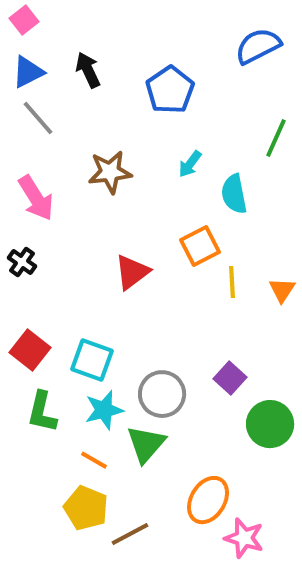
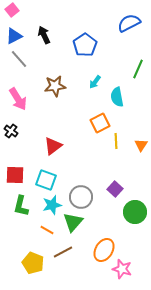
red triangle: (132, 272) -> (53, 146), moved
red square: (30, 350) -> (15, 175), turned -36
yellow pentagon: (86, 508) -> (33, 263), moved
brown line: (130, 534) -> (63, 252), moved

